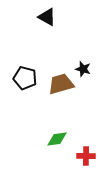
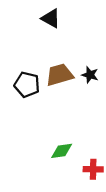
brown trapezoid: (61, 84) -> (60, 75), moved

